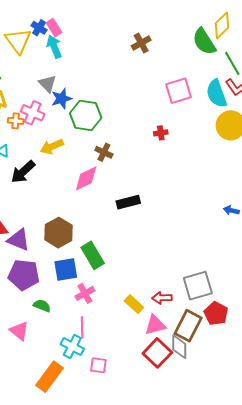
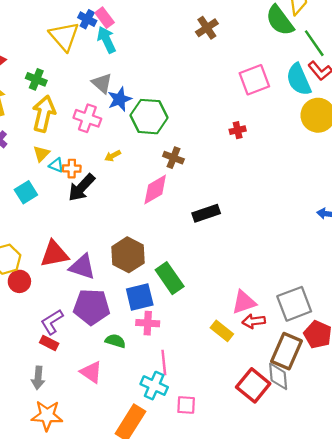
orange cross: (16, 121) -> (72, 169), moved
yellow arrow: (52, 147) -> (113, 156), size x0.6
pink cross: (85, 293) -> (148, 323), moved, turned 36
pink triangle: (155, 325) -> (244, 302), moved

